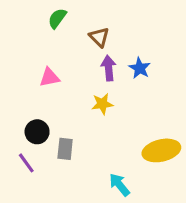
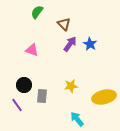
purple arrow: (109, 68) -> (70, 44), turned 42
pink triangle: (49, 77) -> (32, 50), turned 32
yellow star: (102, 104) -> (71, 86), moved

